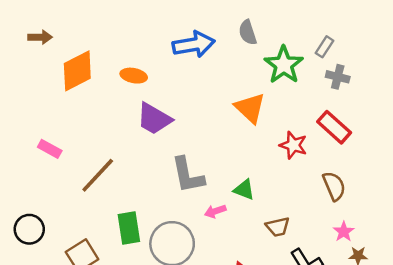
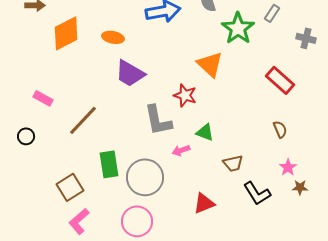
gray cross: (338, 77) -> (306, 38), moved
red star: (293, 145) -> (185, 95), moved
brown semicircle: (334, 186) -> (280, 129), size x0.7
black circle: (29, 229) -> (26, 136), moved, size x0.7

